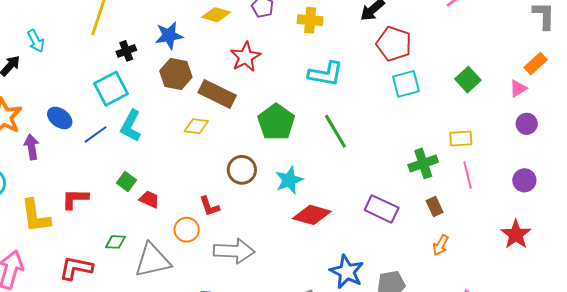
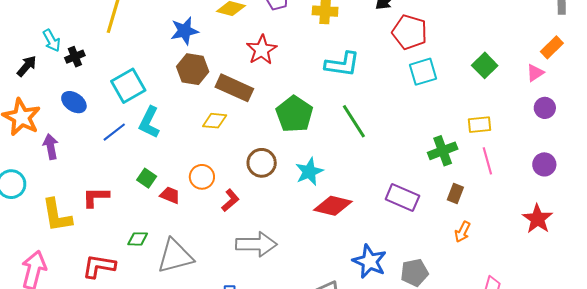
black cross: (126, 51) -> (75, 57), moved
blue ellipse: (60, 118) -> (74, 102), moved
red L-shape: (209, 206) -> (230, 200), turned -110
brown rectangle: (435, 207) -> (455, 193), turned 48
orange circle: (187, 230) -> (202, 177), moved

